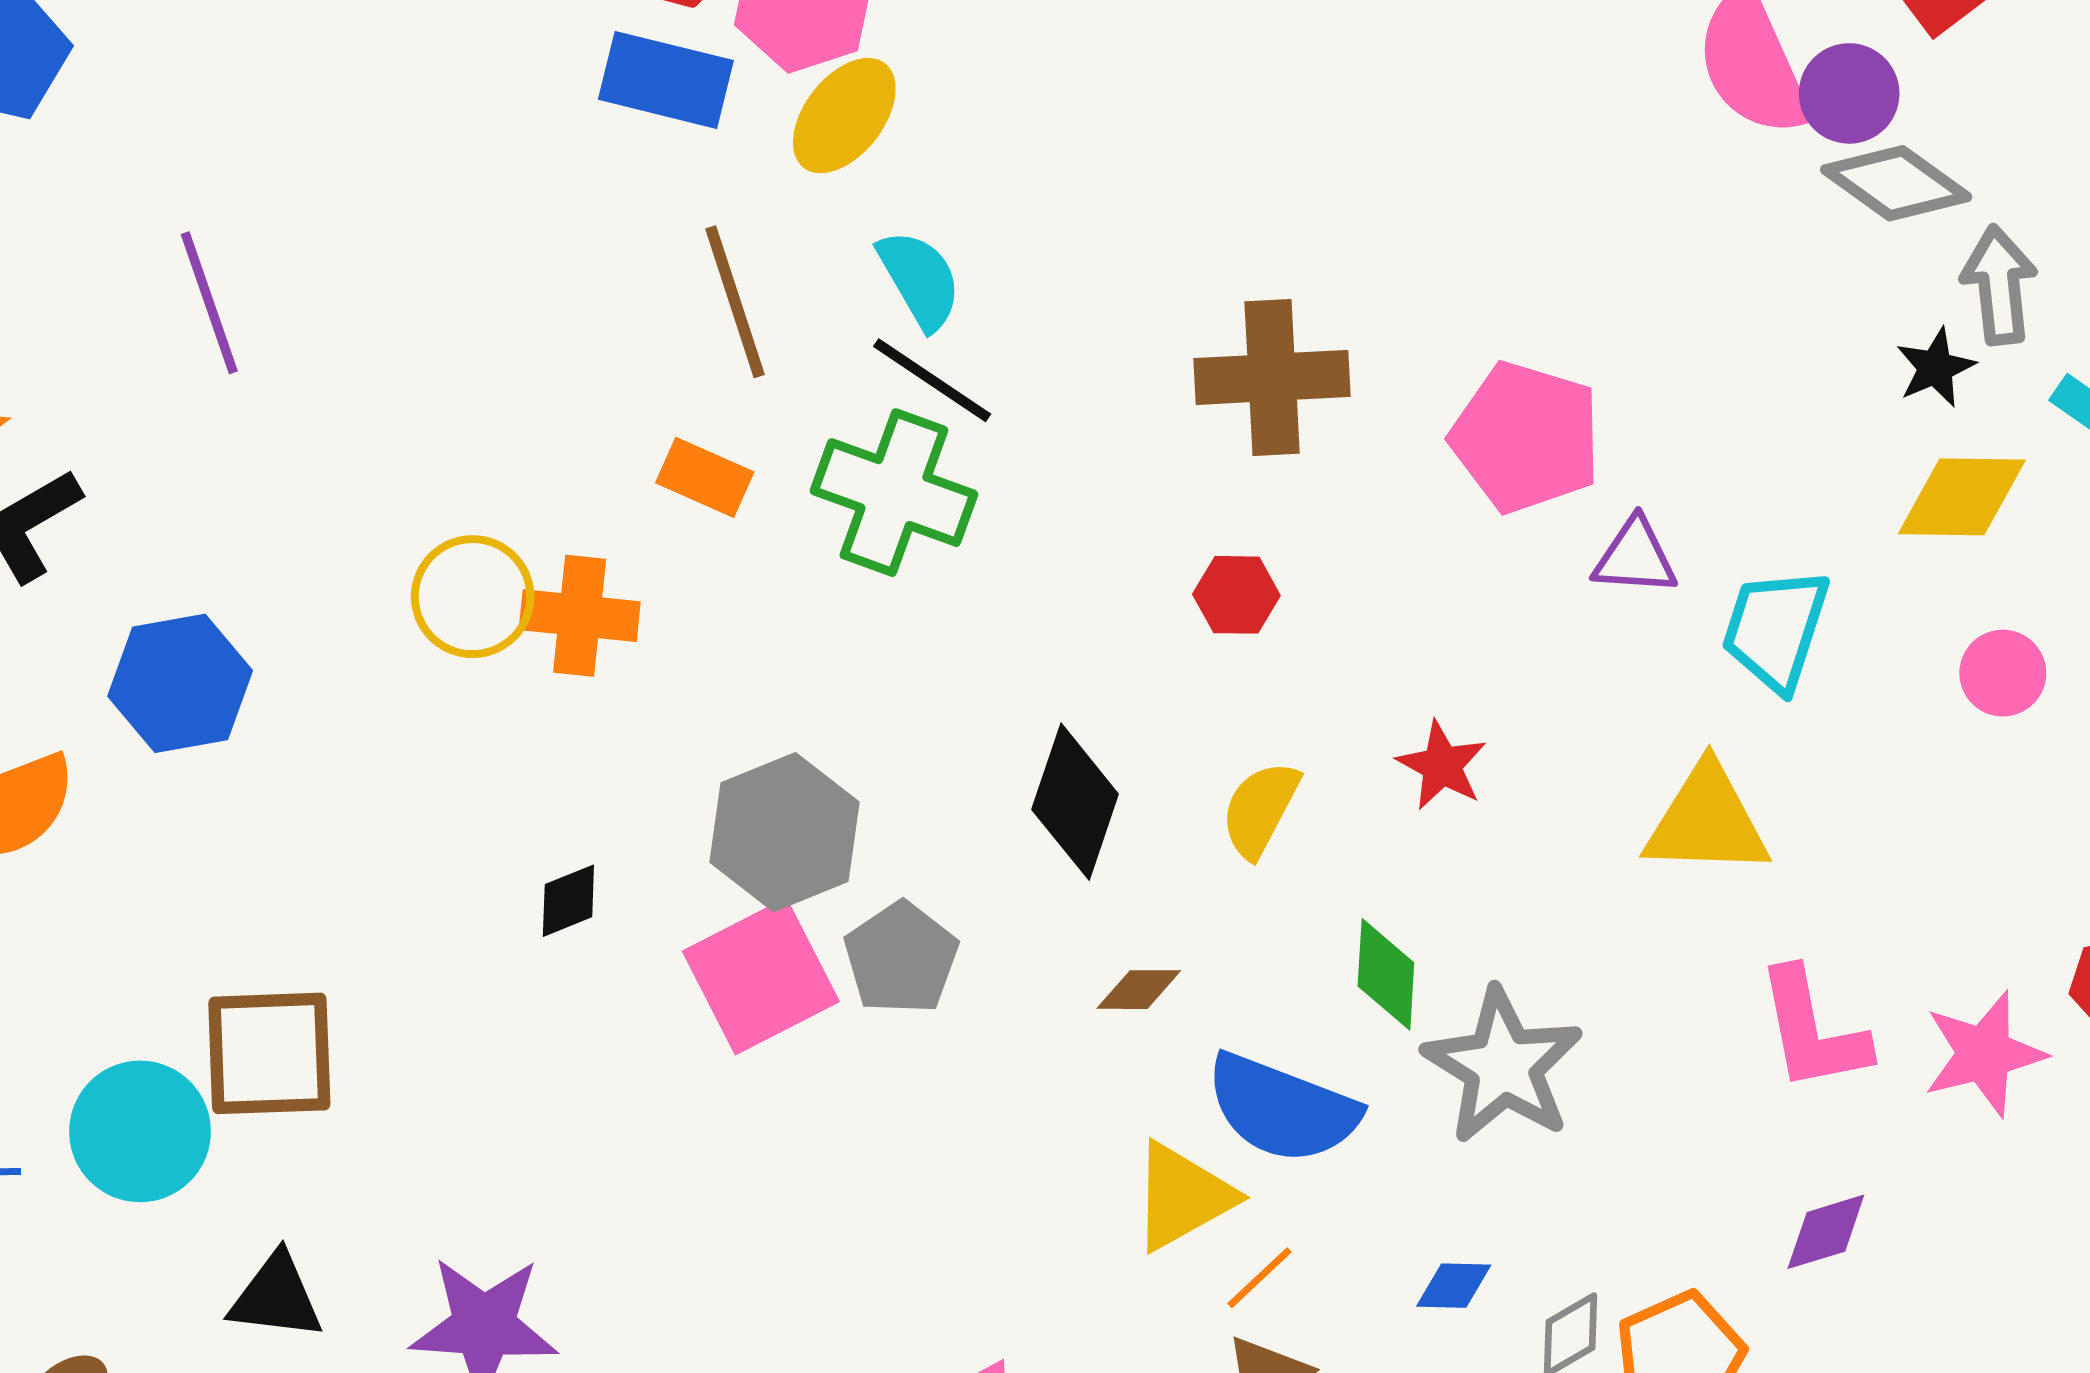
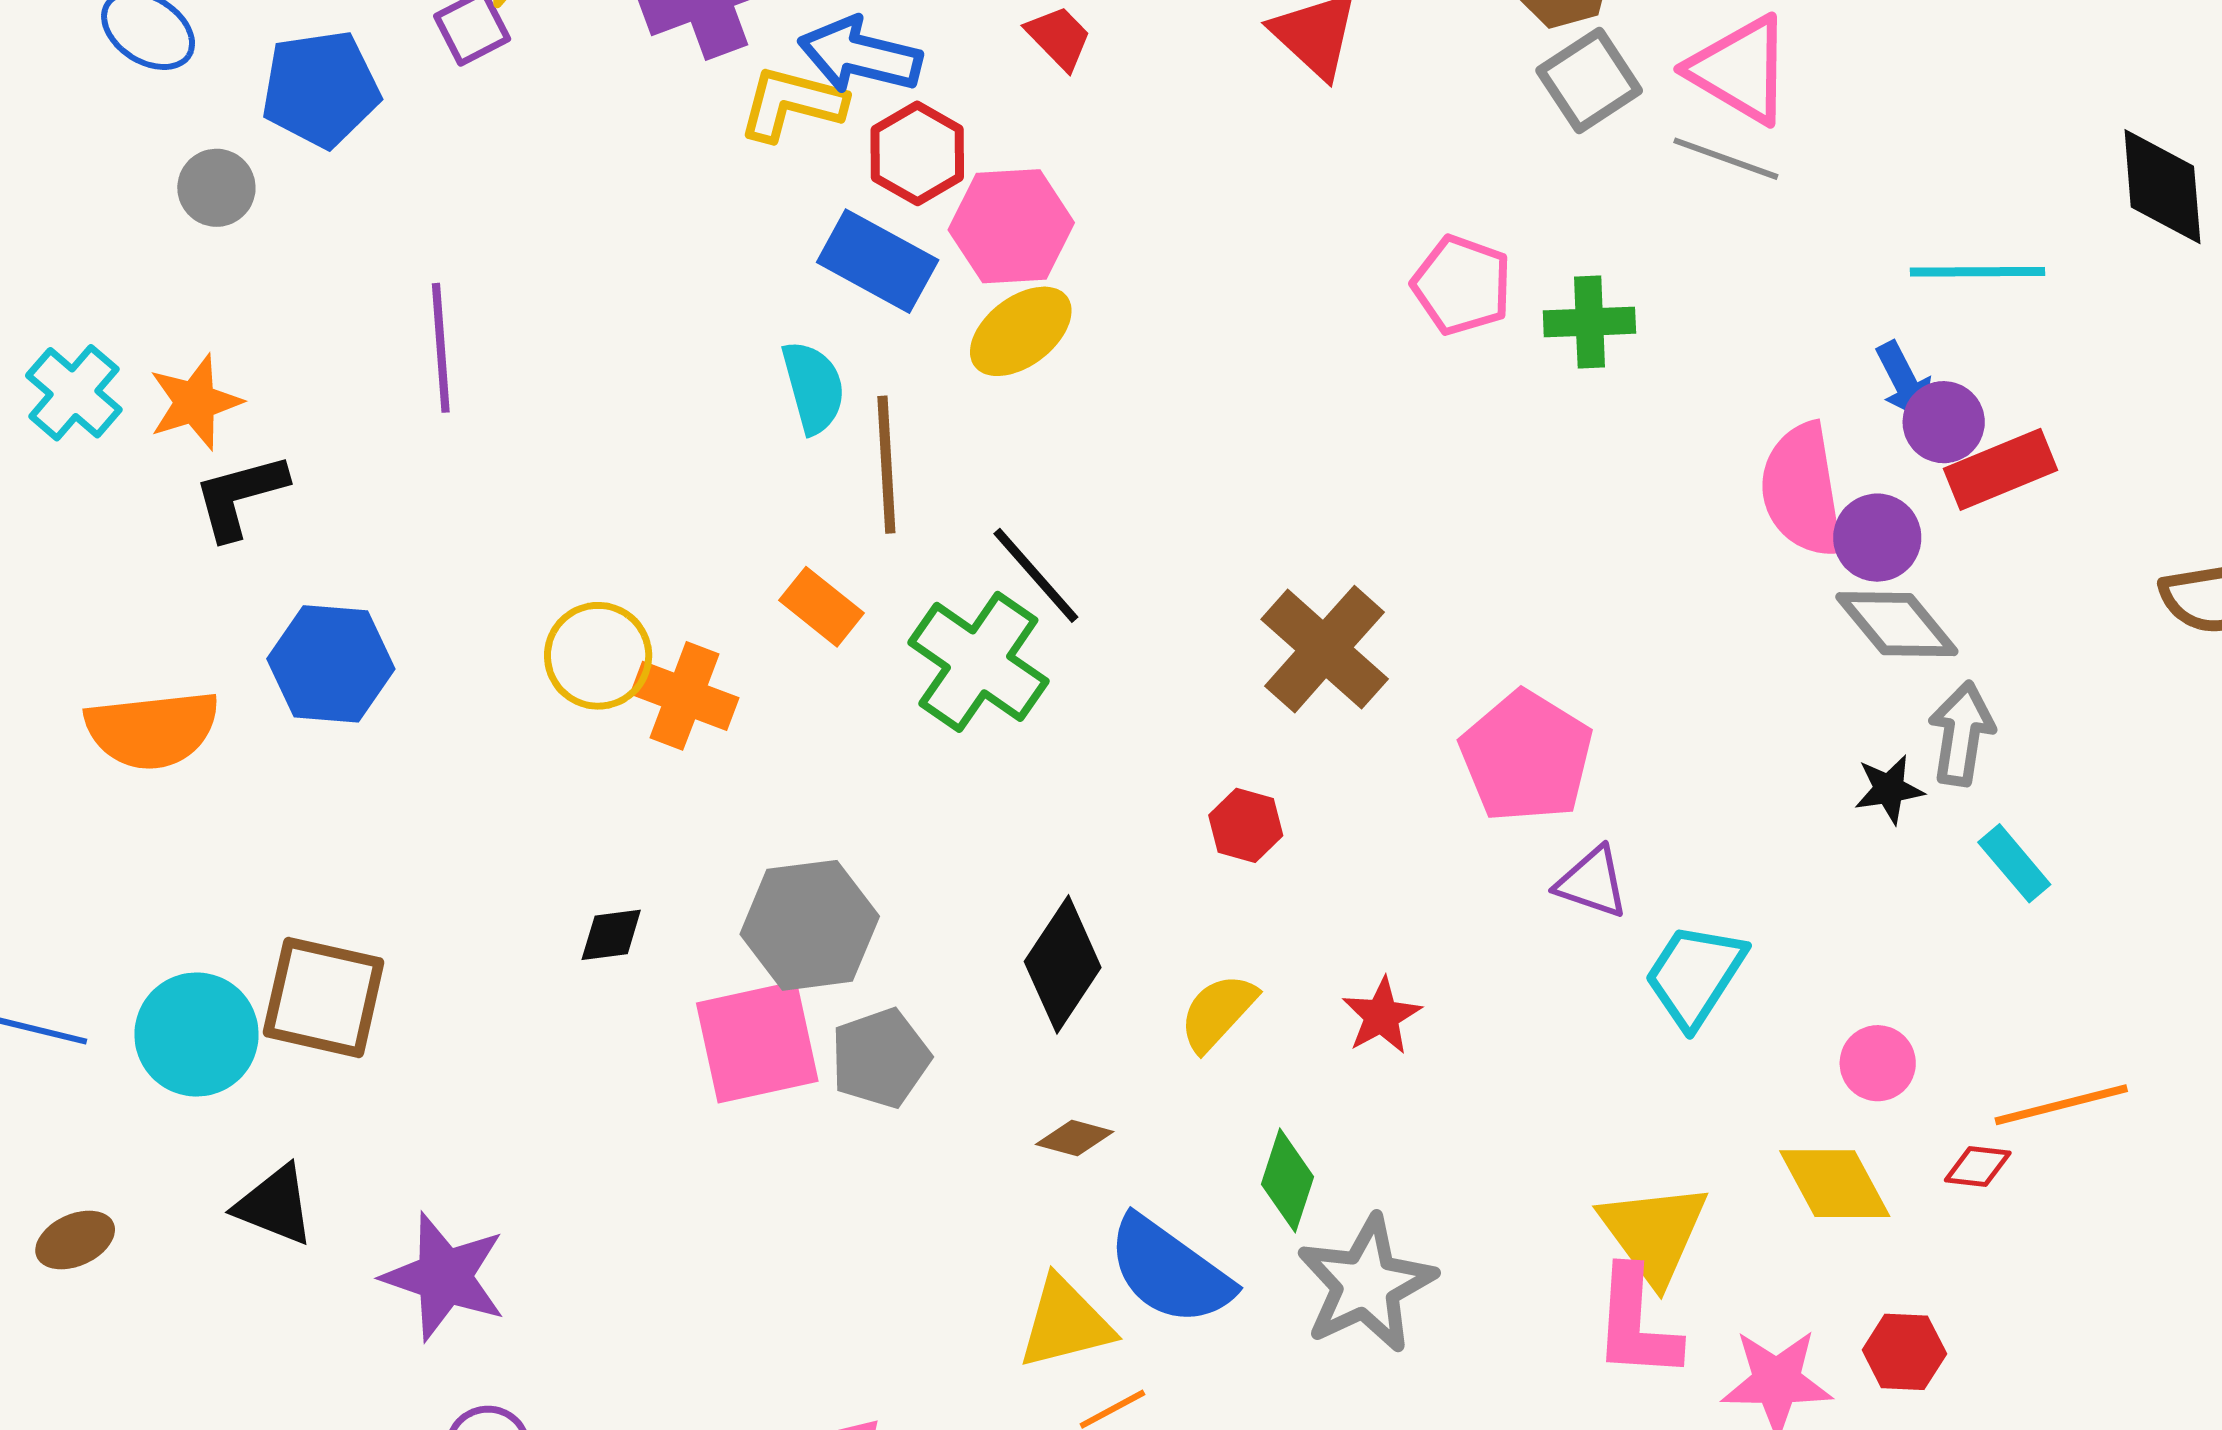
cyan semicircle: (920, 280) -> (813, 387), moved
brown cross: (1272, 377) -> (1325, 649), turned 30
yellow diamond: (1962, 497) -> (1835, 1184), moved, turned 46
yellow triangle: (1707, 821) -> (1654, 1233), moved, turned 37

